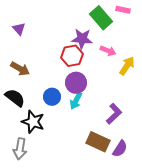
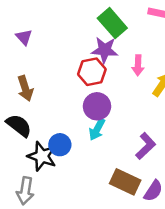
green rectangle: (101, 18) -> (112, 23), moved
pink arrow: (108, 51) -> (138, 65), turned 70
brown arrow: (20, 69) -> (25, 88), turned 42
blue circle: (52, 97) -> (60, 145), moved

